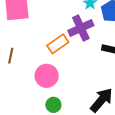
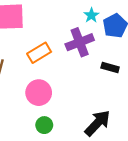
orange rectangle: (58, 44) -> (39, 53), moved

